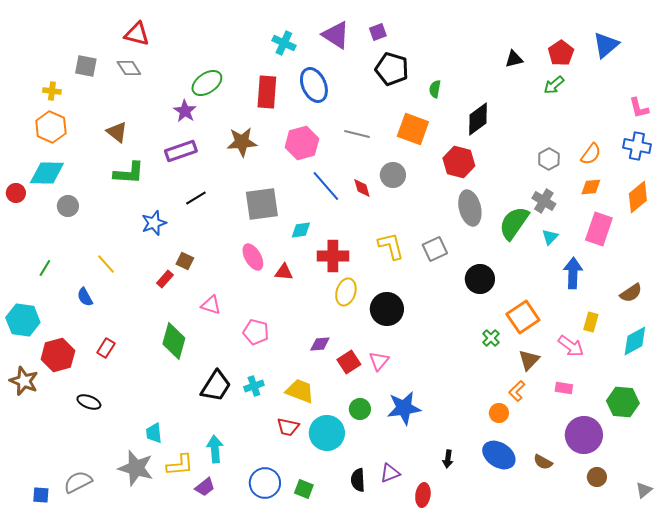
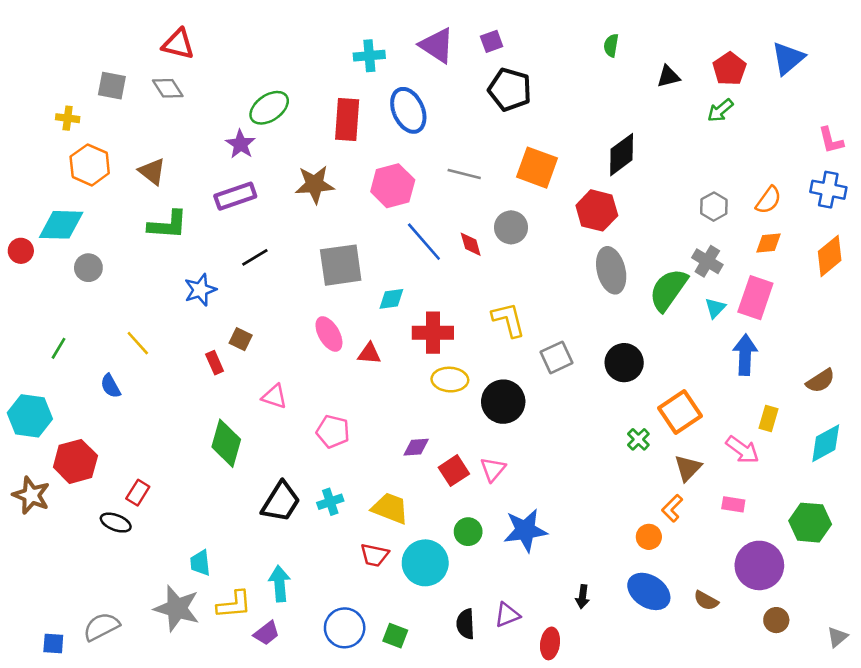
cyan cross: (284, 43) -> (369, 56), turned -30
green semicircle: (435, 89) -> (611, 45), moved
orange hexagon: (51, 127) -> (90, 165), moved
pink rectangle: (599, 229) -> (755, 298), moved
gray square: (435, 249) -> (557, 357), moved
red rectangle: (165, 279) -> (215, 363), turned -66
yellow ellipse: (346, 292) -> (450, 380), turned 76
red rectangle: (106, 348) -> (138, 493), moved

